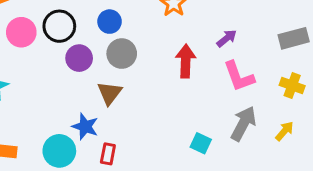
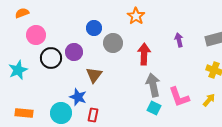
black circle: (59, 26) -> (51, 58), moved
purple arrow: (227, 38) -> (179, 40), moved, turned -64
gray circle: (122, 54) -> (113, 43), moved
pink L-shape: (239, 76) -> (179, 97), moved
gray arrow: (243, 124) -> (153, 85), moved, turned -40

